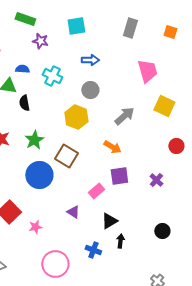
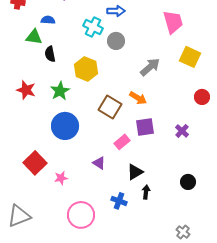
cyan cross: (52, 76) -> (93, 27), moved
yellow hexagon: (76, 117) -> (86, 69), moved
brown square: (66, 156) -> (110, 107), moved

